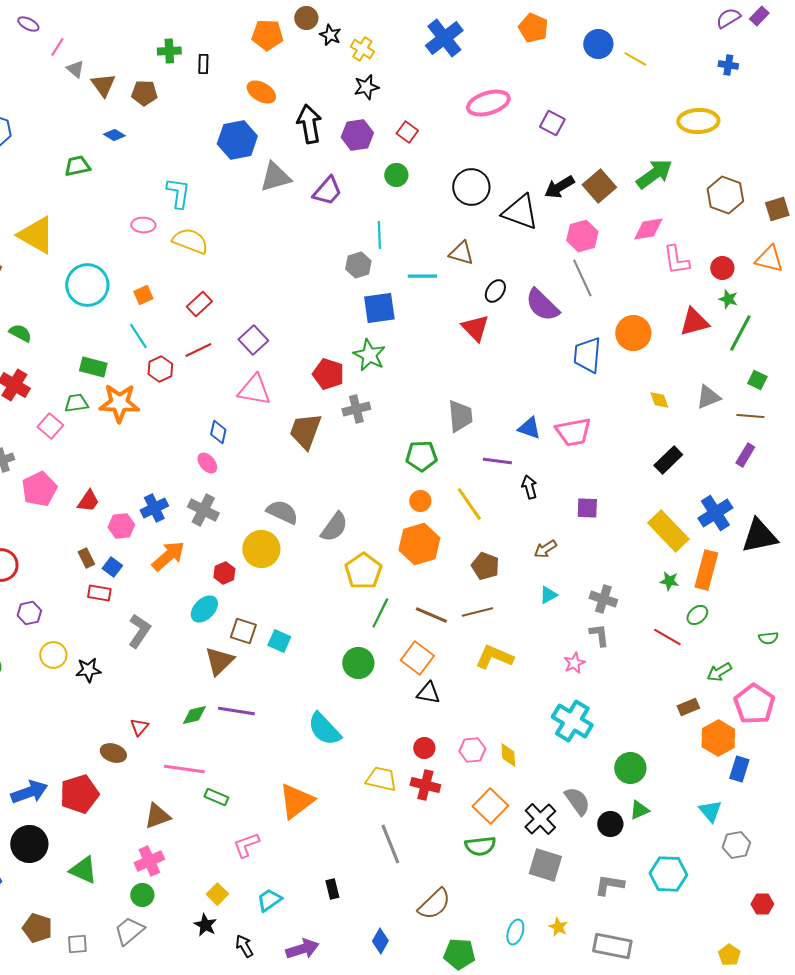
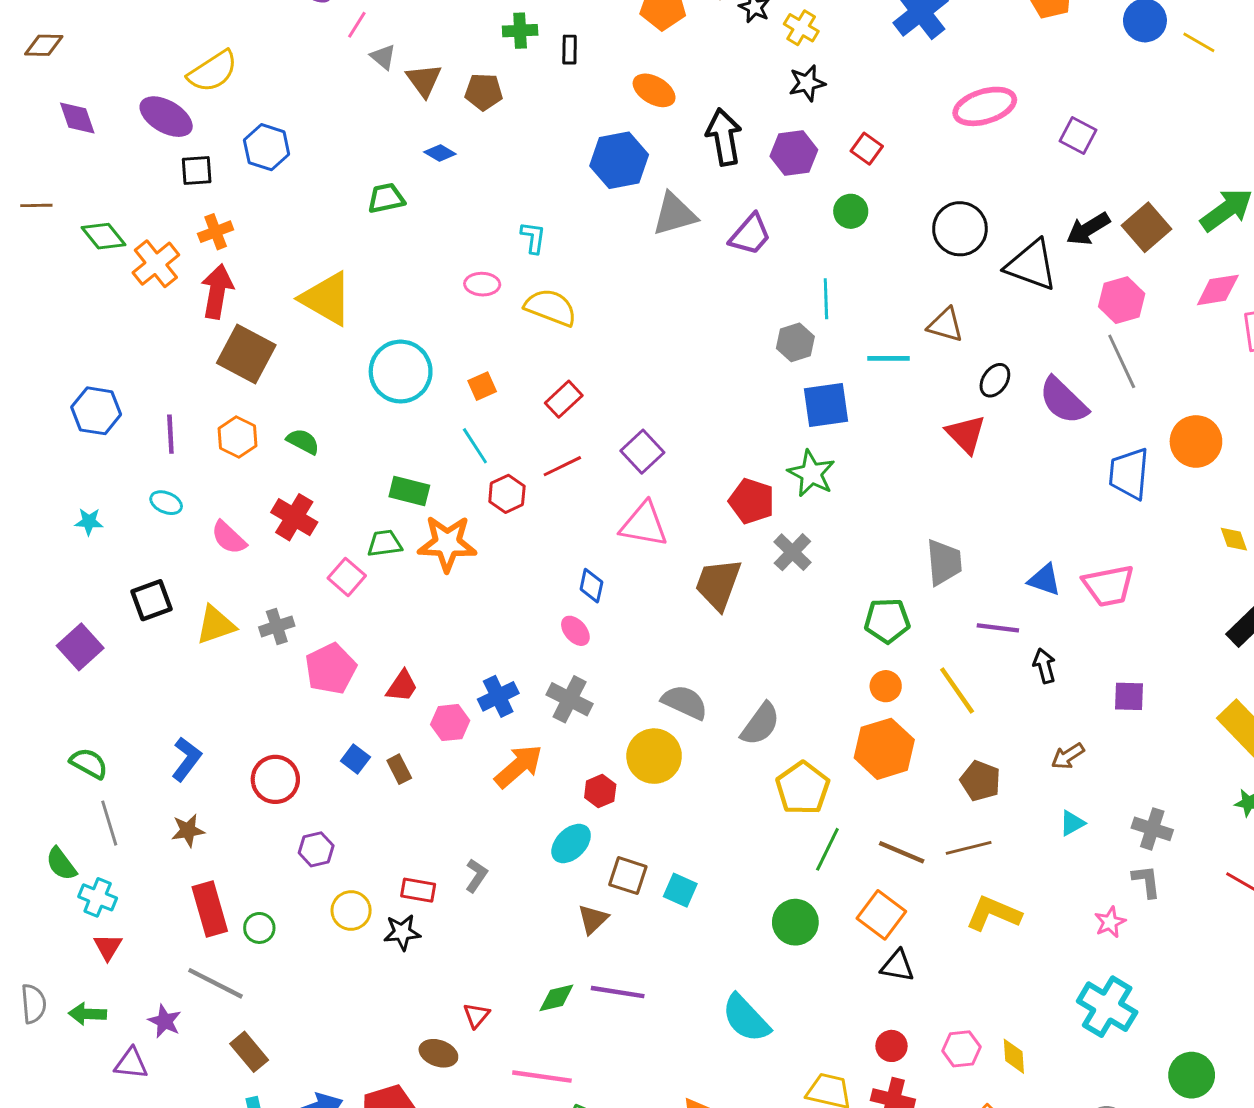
cyan L-shape: (178, 193) -> (533, 238), size x0.7
gray cross: (356, 409) -> (792, 552), turned -32
blue square: (112, 567) -> (355, 759), moved
red rectangle: (99, 593) -> (418, 890), moved
gray L-shape: (139, 631) -> (476, 876), size x0.7
brown triangle: (219, 661) -> (593, 919), size x0.7

